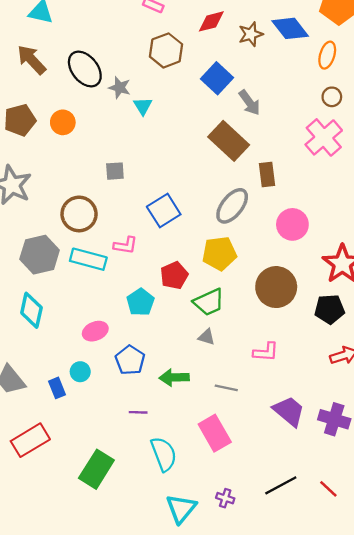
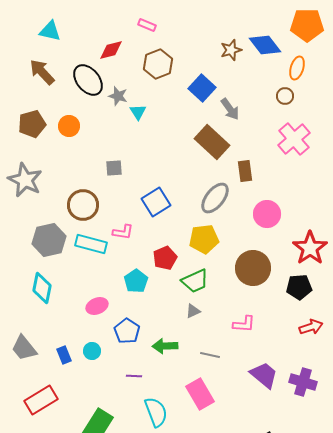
red diamond: (211, 21) -> (111, 50), moved
brown circle: (332, 97) -> (285, 96), moved
gray triangle: (207, 337) -> (193, 311), turned -42
cyan circle: (80, 372) -> (92, 351), moved

